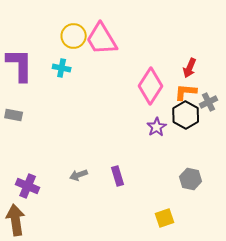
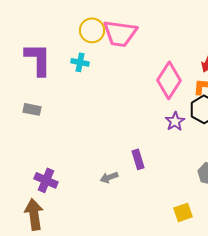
pink trapezoid: (102, 39) -> (120, 33), turned -51
gray arrow: (79, 175) -> (109, 177), moved
purple rectangle: (118, 176) -> (138, 159), moved

